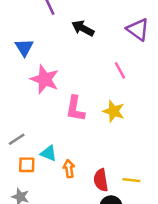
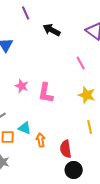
pink star: (45, 79) -> (22, 86), moved, size x0.6
yellow star: (114, 111) -> (87, 95), moved
yellow line: (131, 180) -> (90, 127), moved, turned 72

